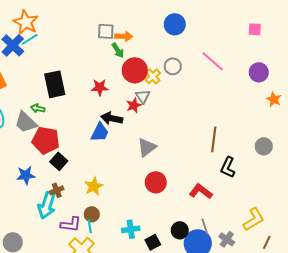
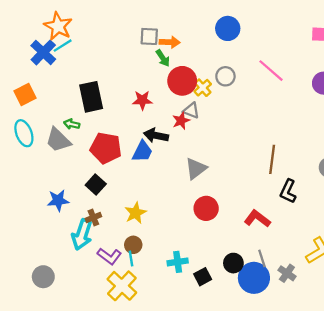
gray triangle: (143, 96) -> (191, 110), turned -35
red pentagon: (46, 140) -> (106, 148), moved
purple L-shape: (71, 224) -> (109, 256), turned 30

